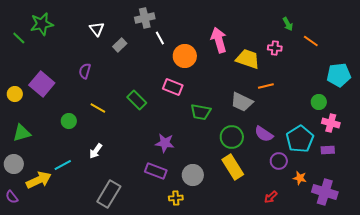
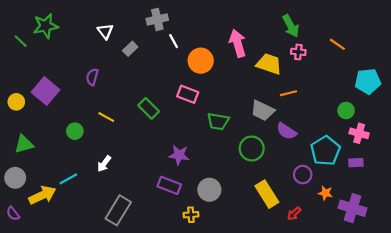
green arrow: (288, 24) -> (291, 26), moved, size x1.5
purple semicircle: (264, 134) -> (286, 131), moved
yellow rectangle: (233, 167) -> (267, 194), moved

